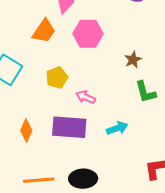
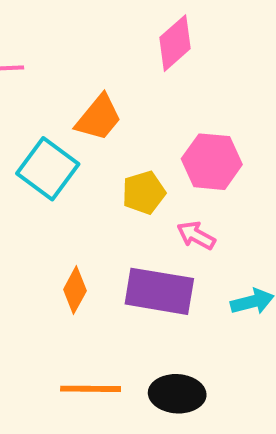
orange trapezoid: (44, 31) -> (99, 118), moved
pink hexagon: (88, 34) -> (212, 162), moved

